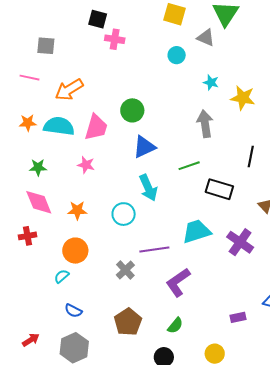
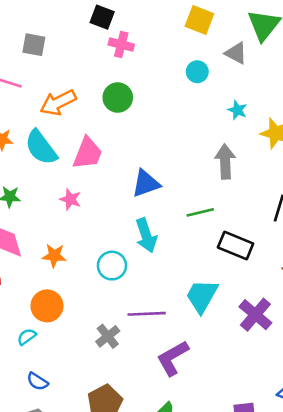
green circle: (132, 110) -> (118, 98), moved
cyan semicircle: (59, 126) -> (41, 147), turned -140
cyan trapezoid: (196, 231) -> (202, 296), turned -48

